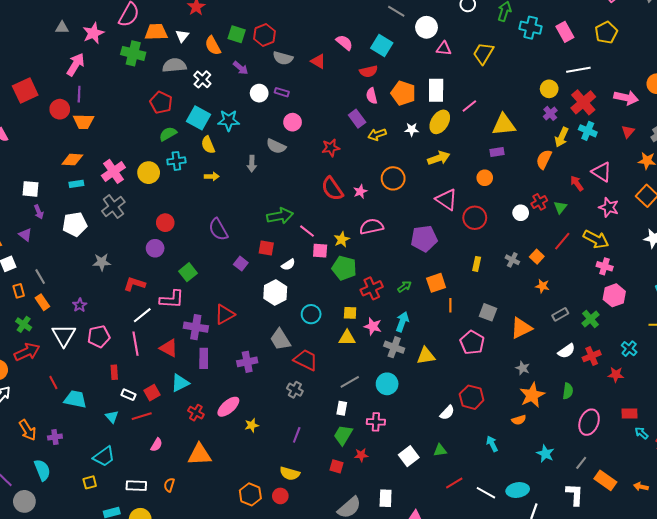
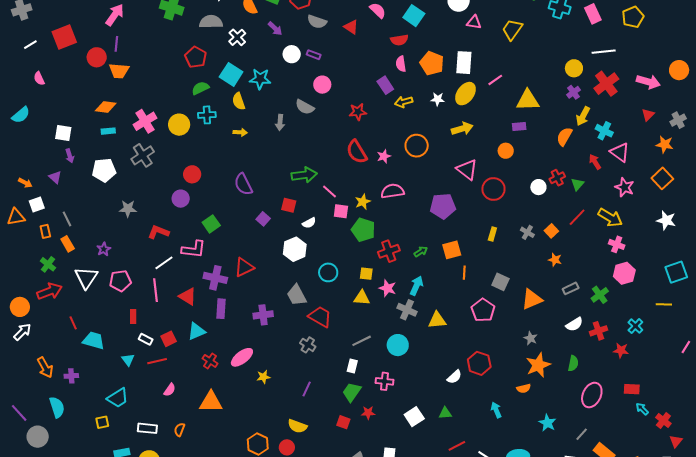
cyan cross: (588, 131) -> (604, 131), moved

